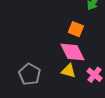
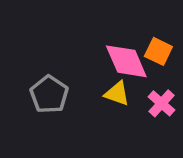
orange square: (76, 29) -> (158, 51), moved

